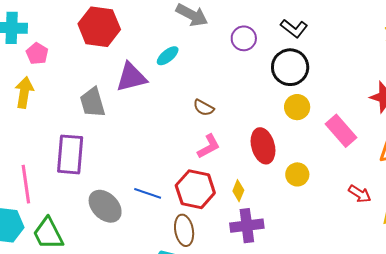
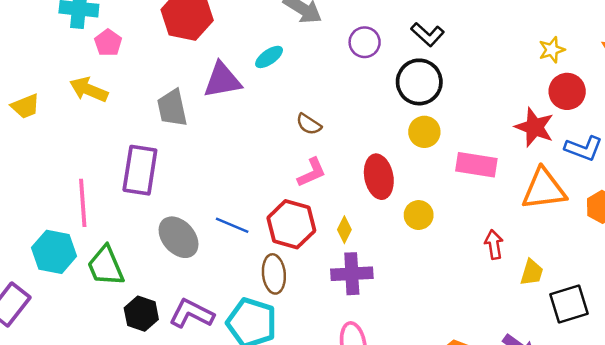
yellow arrow: (24, 92) -> (89, 90), turned -80
pink rectangle: (341, 131) -> (476, 165), turned -44
red arrow: (360, 194) -> (494, 244), turned -135

